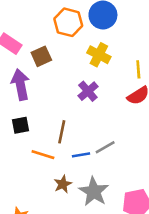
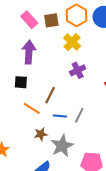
yellow cross: (99, 55) -> (72, 42), moved
brown square: (41, 56) -> (51, 20), moved
gray line: (105, 147) -> (79, 115), turned -49

